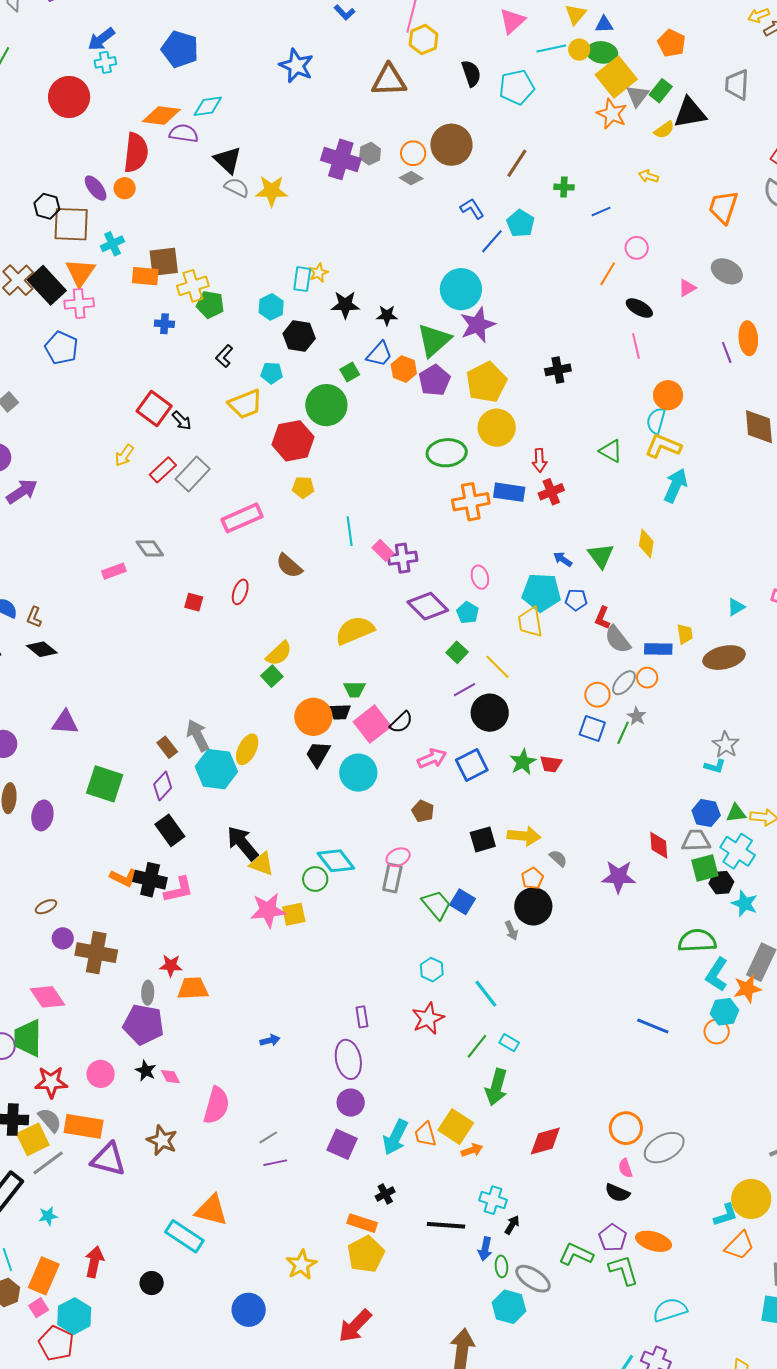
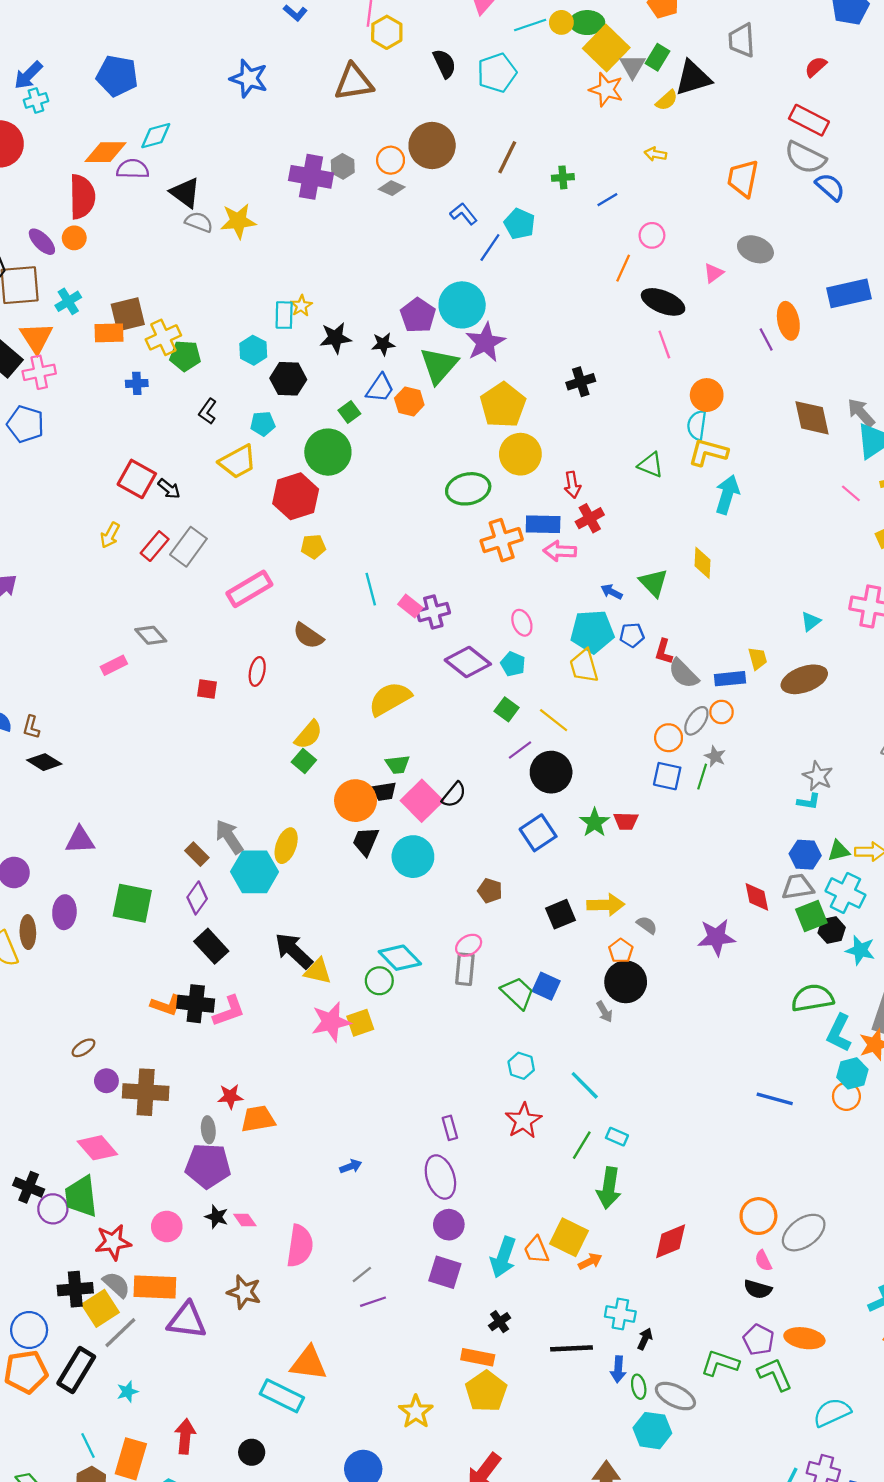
black ellipse: (639, 308) -> (663, 302), size x1.4
purple pentagon: (434, 380) -> (418, 315), moved
pink arrow: (432, 758) -> (560, 551), moved, turned -148
purple ellipse: (42, 815) -> (64, 912), moved

